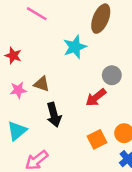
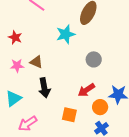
red arrow: (96, 97) -> (86, 90), moved
orange square: (97, 139) -> (69, 115), moved, turned 35

